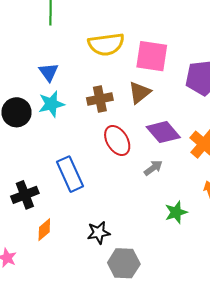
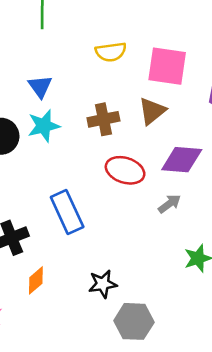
yellow semicircle: (106, 44) -> (111, 52), size x0.7
purple diamond: (163, 132) -> (182, 160), turned -44
red ellipse: (117, 140) -> (125, 170), turned -40

